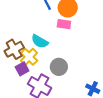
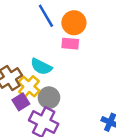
gray circle: (59, 67) -> (49, 98), moved

